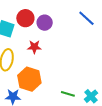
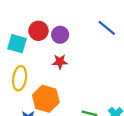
red star: (34, 47) -> (60, 62), moved

